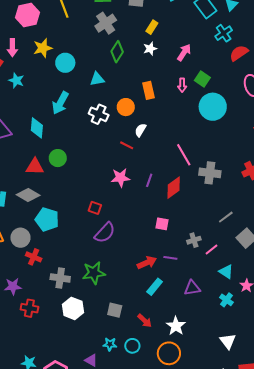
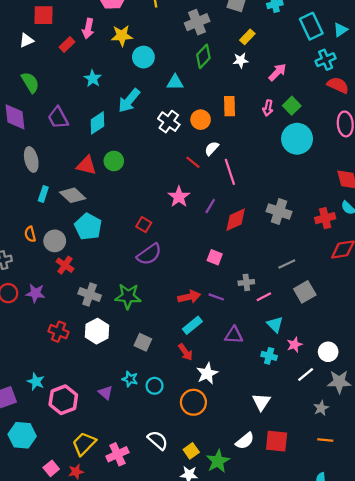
red semicircle: (239, 53) -> (338, 85), turned 48
cyan star: (16, 80) -> (93, 79), moved
cyan diamond: (37, 128) -> (97, 123), turned 40
pink line: (184, 155) -> (230, 172), moved
pink star: (120, 178) -> (179, 197), turned 30
cyan cross: (226, 300) -> (269, 356), turned -32
red cross: (29, 308) -> (59, 332), moved
red arrow: (145, 321) -> (185, 352), moved

